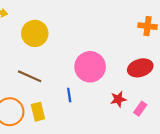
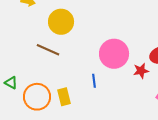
brown line: (30, 76) -> (48, 50), moved
red star: (118, 99) -> (141, 71), moved

